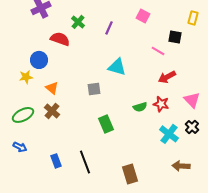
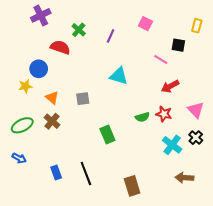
gray square: (94, 89) -> (83, 99), moved

